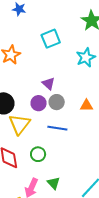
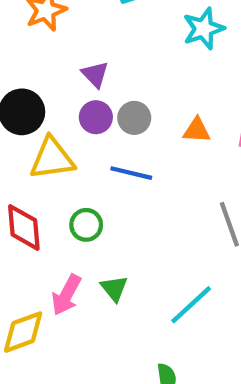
purple triangle: (48, 84) -> (95, 74), moved
yellow triangle: (19, 124) -> (52, 159), turned 40

